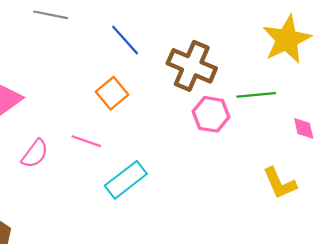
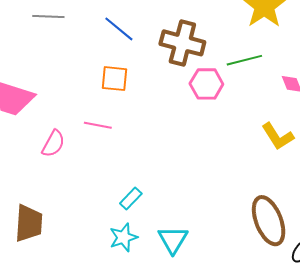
orange square: (112, 93) -> (114, 79), turned -36
cyan rectangle: (126, 180) -> (131, 199), moved, size x0.6

